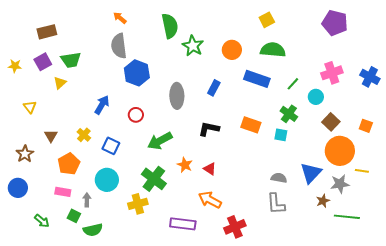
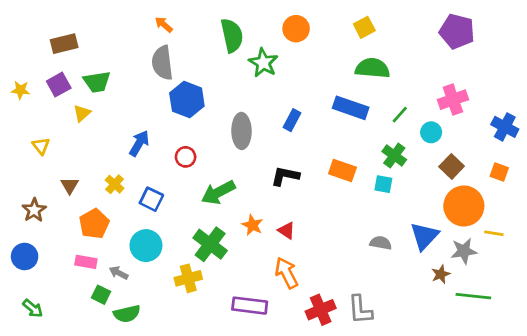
orange circle: (232, 50) -> (296, 29), moved
blue cross: (370, 77) -> (505, 127), moved
gray arrow: (87, 200) -> (119, 273), turned -64
orange arrow: (210, 200) -> (287, 273), turned 35
gray L-shape: (276, 204) -> (360, 310), moved
green arrow: (42, 221) -> (33, 308), moved

